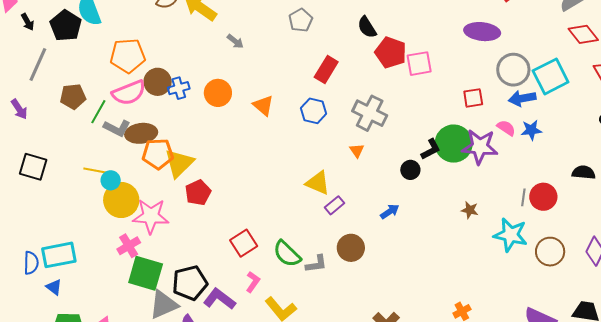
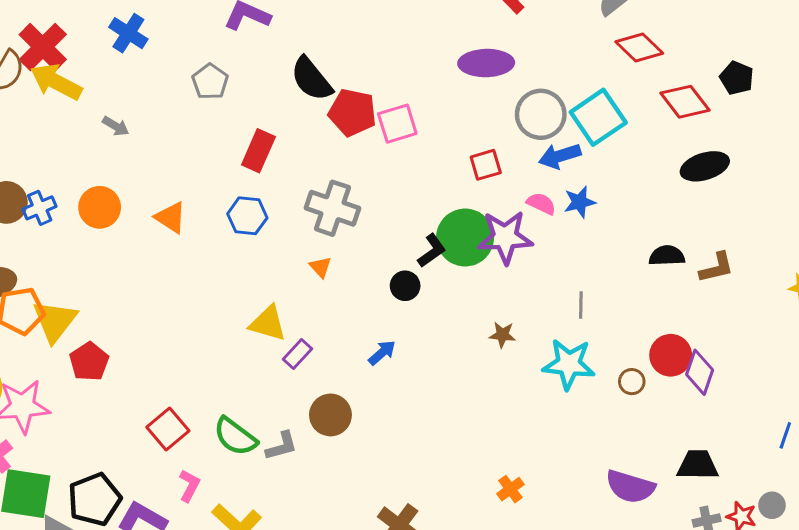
black semicircle: (367, 27) -> (312, 79), size x1.4
red circle: (543, 197) -> (671, 355), moved
brown circle: (550, 252) -> (632, 382), size x0.6

